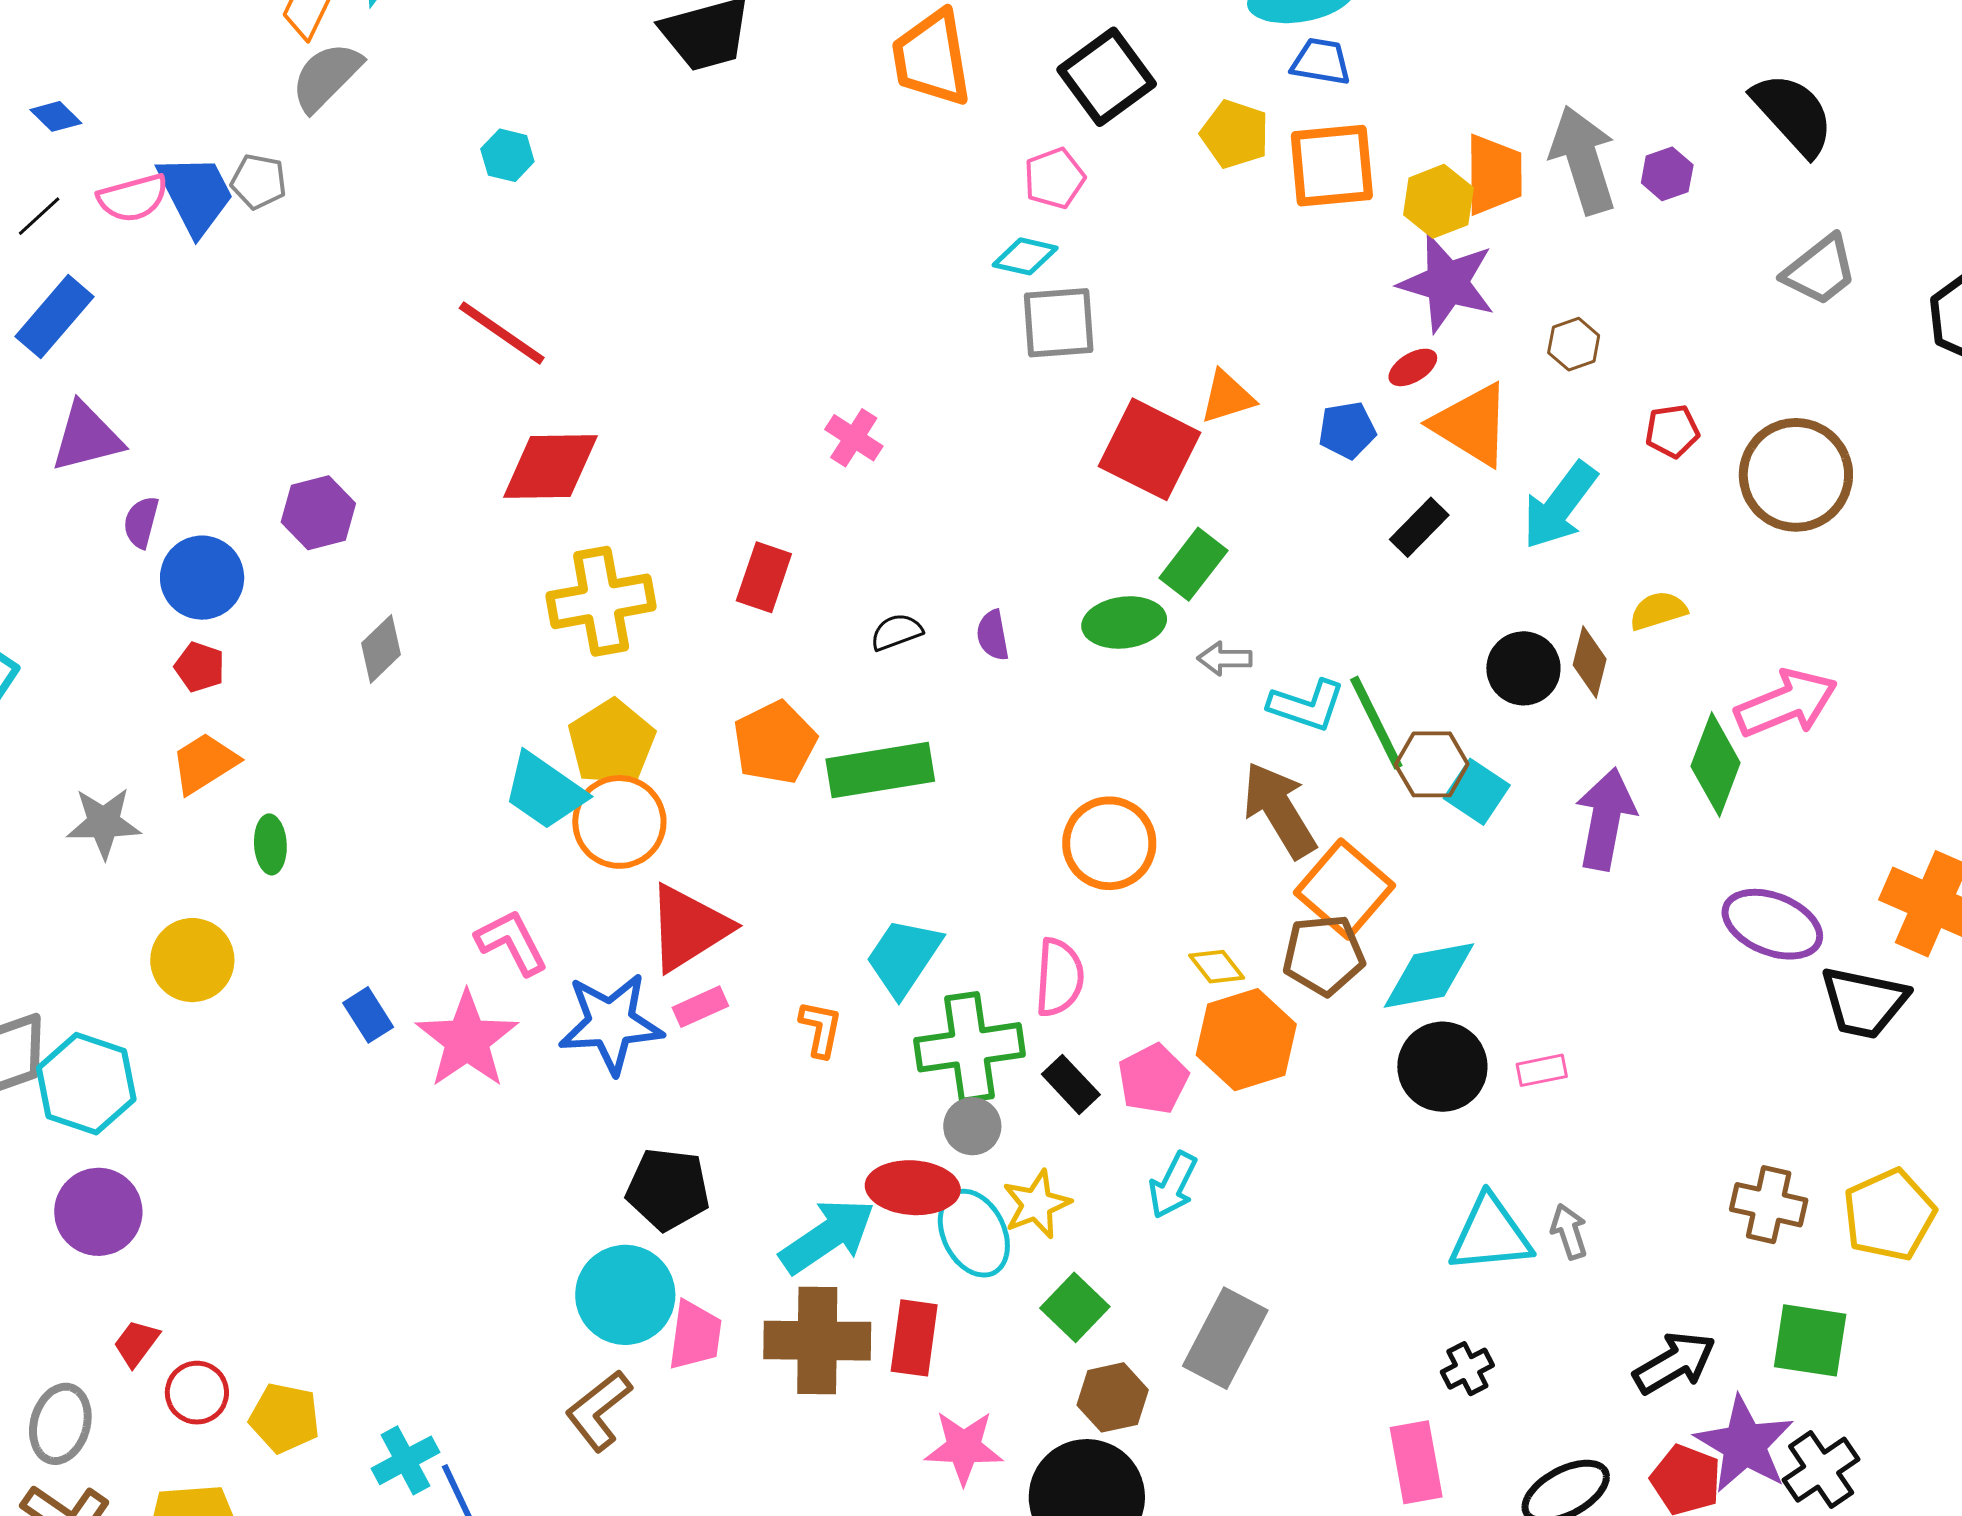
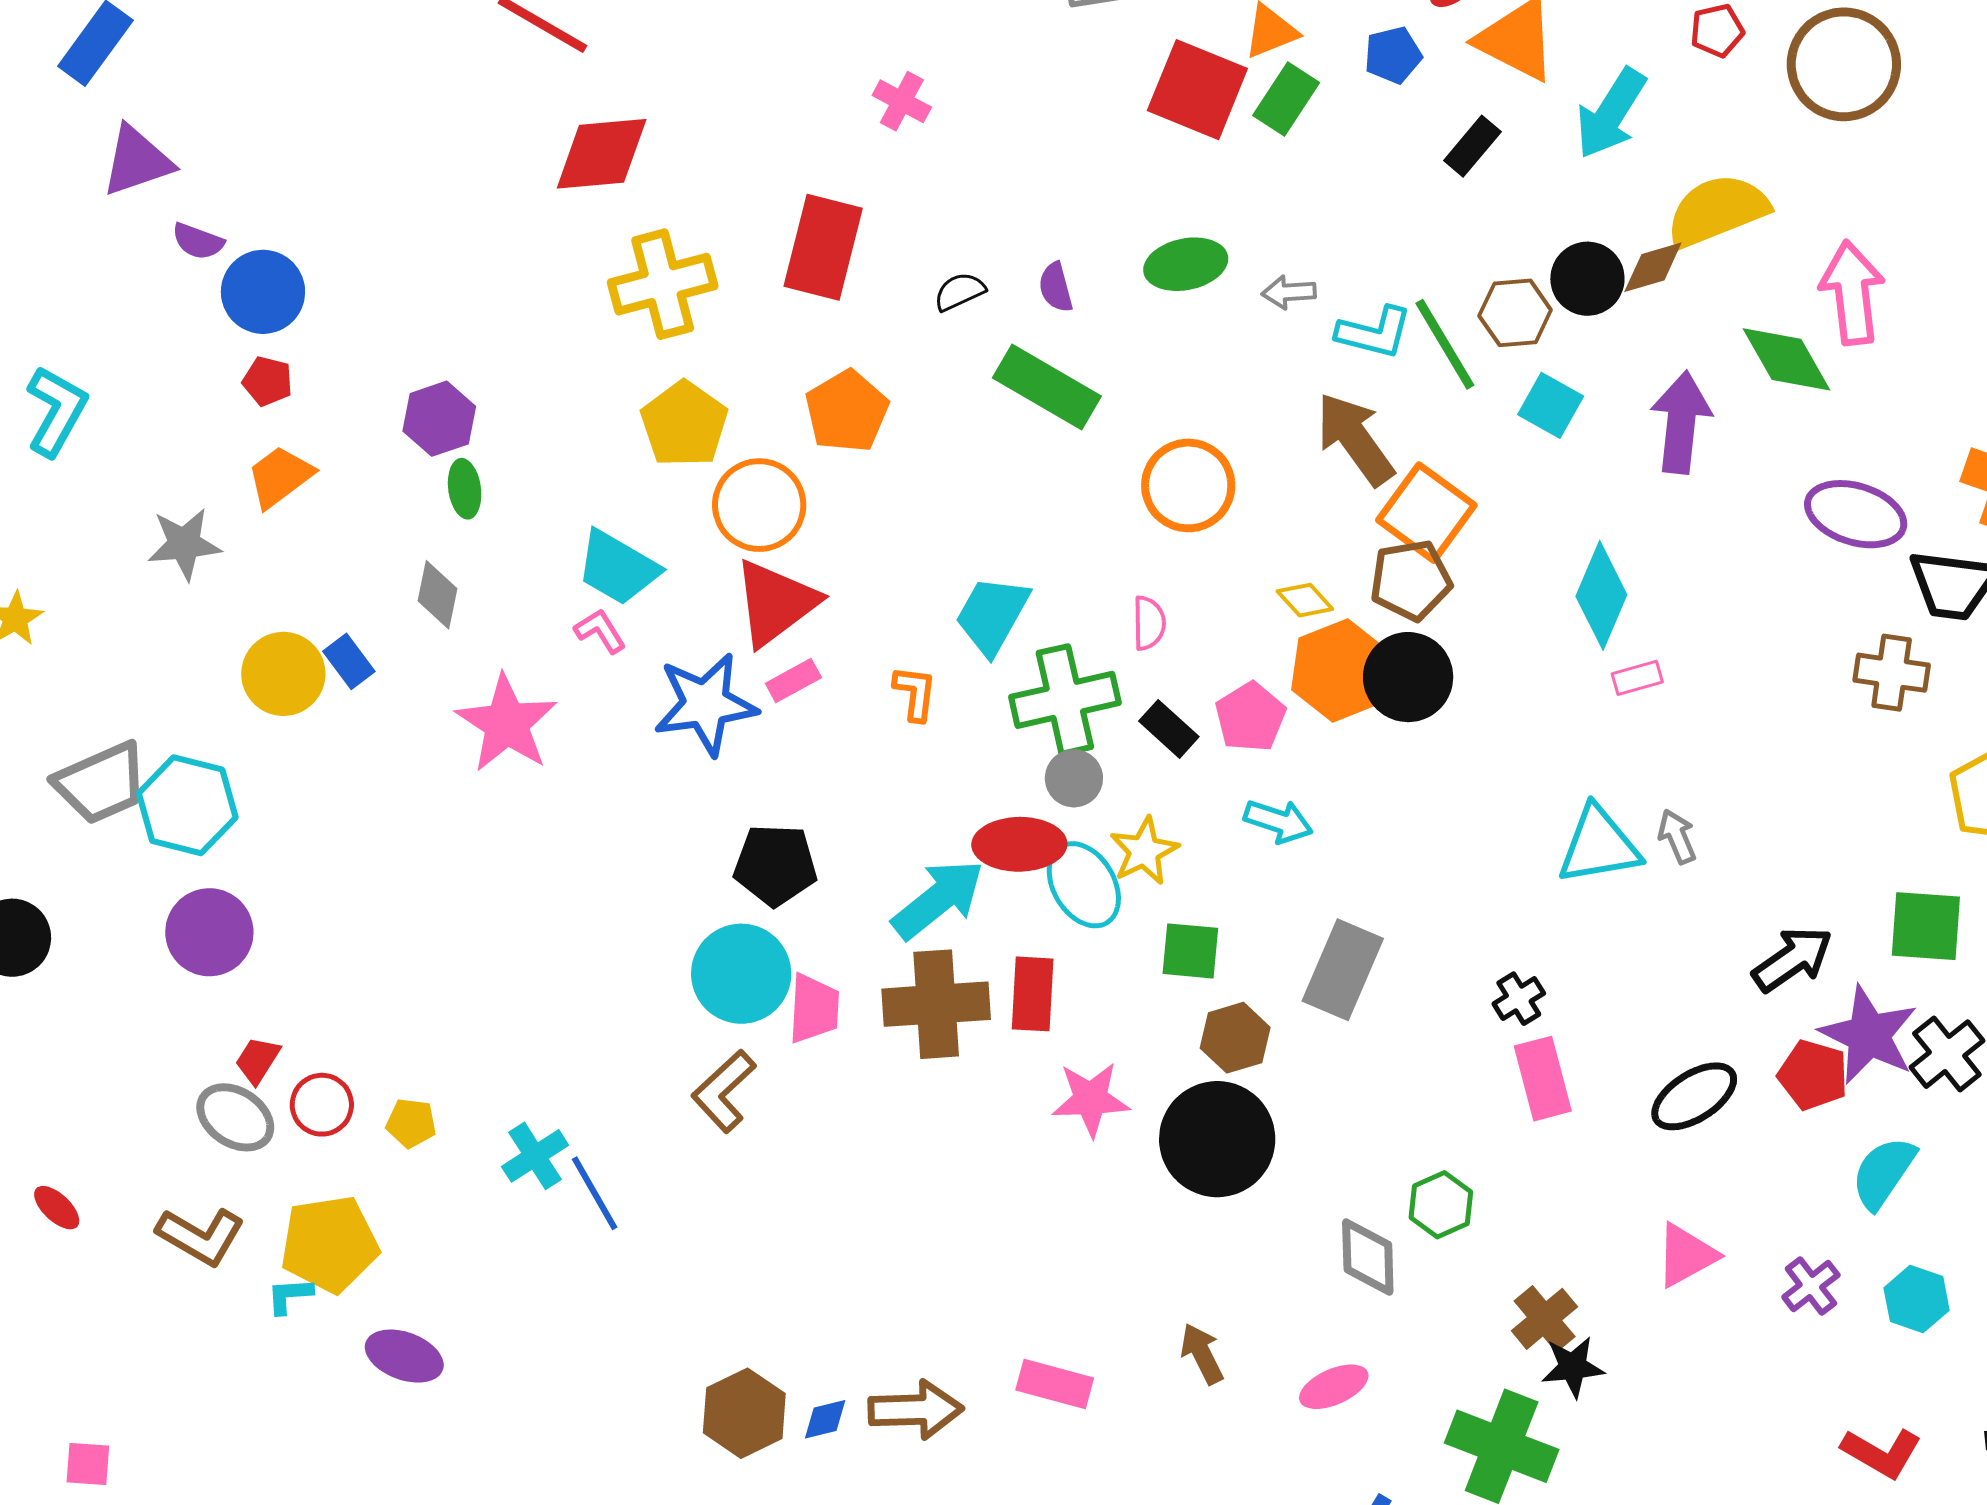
purple hexagon: (318, 513) -> (439, 419), moved
purple semicircle: (141, 522) -> (198, 241), turned -80
green rectangle: (1193, 564) -> (1286, 99), moved
red rectangle: (764, 577) -> (823, 247), size x1.5
yellow semicircle: (1658, 611) -> (1717, 211), size x1.8
gray diamond: (381, 649) -> (437, 595), moved, turned -30
brown diamond: (1590, 662) -> (1653, 267), turned 64
pink arrow: (1786, 703) -> (1852, 293), turned -70
brown hexagon: (1432, 764) -> (1515, 313), moved
green diamond: (1716, 764) -> (1787, 359), turned -46
green rectangle: (880, 770) -> (1047, 387), moved, turned 44
cyan trapezoid: (544, 791) -> (618, 568), moved
orange circle: (619, 822) -> (759, 505), moved
green ellipse: (270, 844) -> (465, 489), moved
pink L-shape: (512, 942) -> (600, 631), size x0.7
cyan diamond: (1429, 975) -> (1601, 595), moved, turned -52
pink semicircle: (1059, 977) -> (1149, 623), size x0.7
blue rectangle: (368, 1015) -> (349, 661), moved
pink star: (467, 1040) -> (507, 724), moved
black circle: (1442, 1067) -> (1408, 677), moved
cyan arrow: (1173, 1185) -> (1278, 821), turned -94
brown cross: (1769, 1205) -> (1892, 673), moved
green square: (1075, 1307) -> (1190, 951), turned -34
black cross: (1467, 1369) -> (1519, 999), moved
yellow pentagon: (285, 1418) -> (411, 1123), size x0.7
gray ellipse: (60, 1424) -> (235, 1117), moved, turned -68

